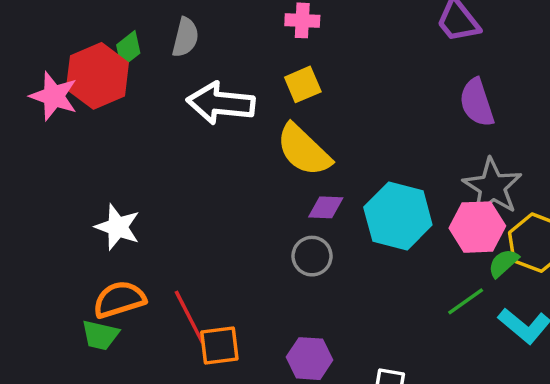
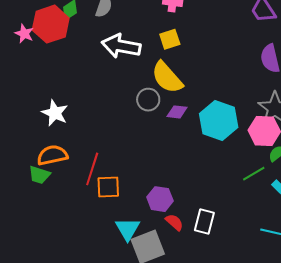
pink star: (54, 96) -> (24, 34), size x0.7
gray circle: (312, 256) -> (148, 100), moved
red line: (189, 317) -> (92, 169), turned 40

